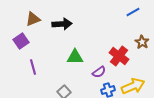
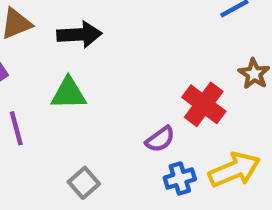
green triangle: (75, 57) -> (69, 93), moved

